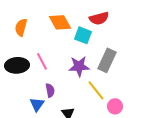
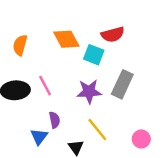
yellow line: (96, 90) -> (97, 129), moved
pink circle: (115, 106) -> (141, 139), moved

